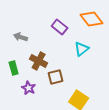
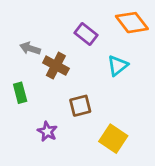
brown cross: (39, 61) -> (56, 66), moved
purple star: (29, 88) -> (47, 132), moved

